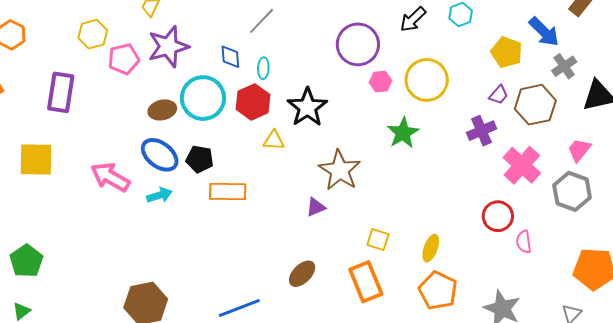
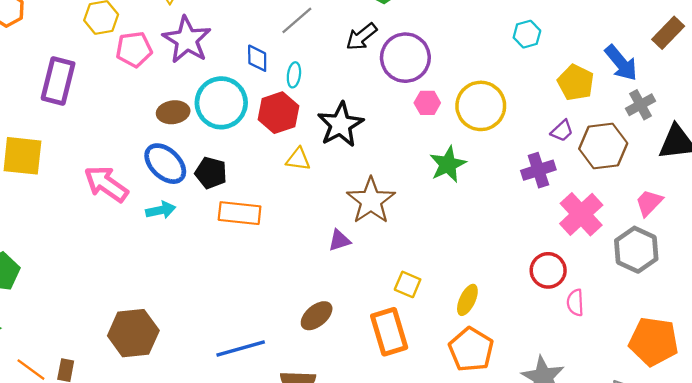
black arrow: (413, 19) -> (361, 37), moved
purple star: (168, 46) -> (187, 40), turned -30

